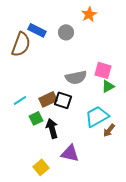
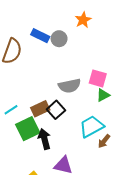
blue rectangle: (37, 30) -> (40, 36), moved
black square: (63, 100) -> (56, 110), turned 30
green square: (36, 118) -> (28, 129), size x1.6

